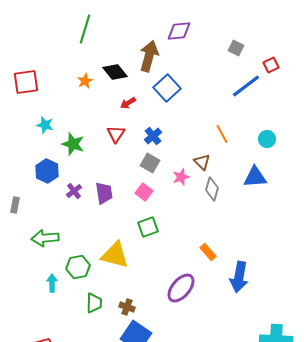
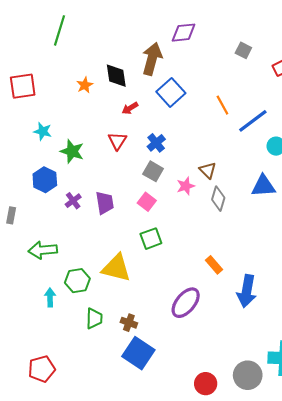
green line: (85, 29) -> (60, 30), moved
black diamond: (115, 72) -> (116, 76), turned 30
blue line: (246, 86) -> (253, 121), moved
orange line: (222, 134) -> (222, 105), moved

